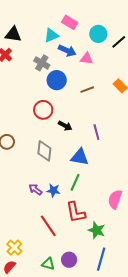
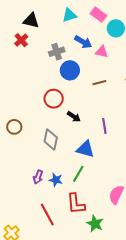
pink rectangle: (70, 22) -> (98, 15), moved
cyan triangle: (51, 35) -> (69, 15), moved
gray cross: (42, 63) -> (57, 52), turned 35
purple arrow: (35, 189) -> (38, 177), turned -112

